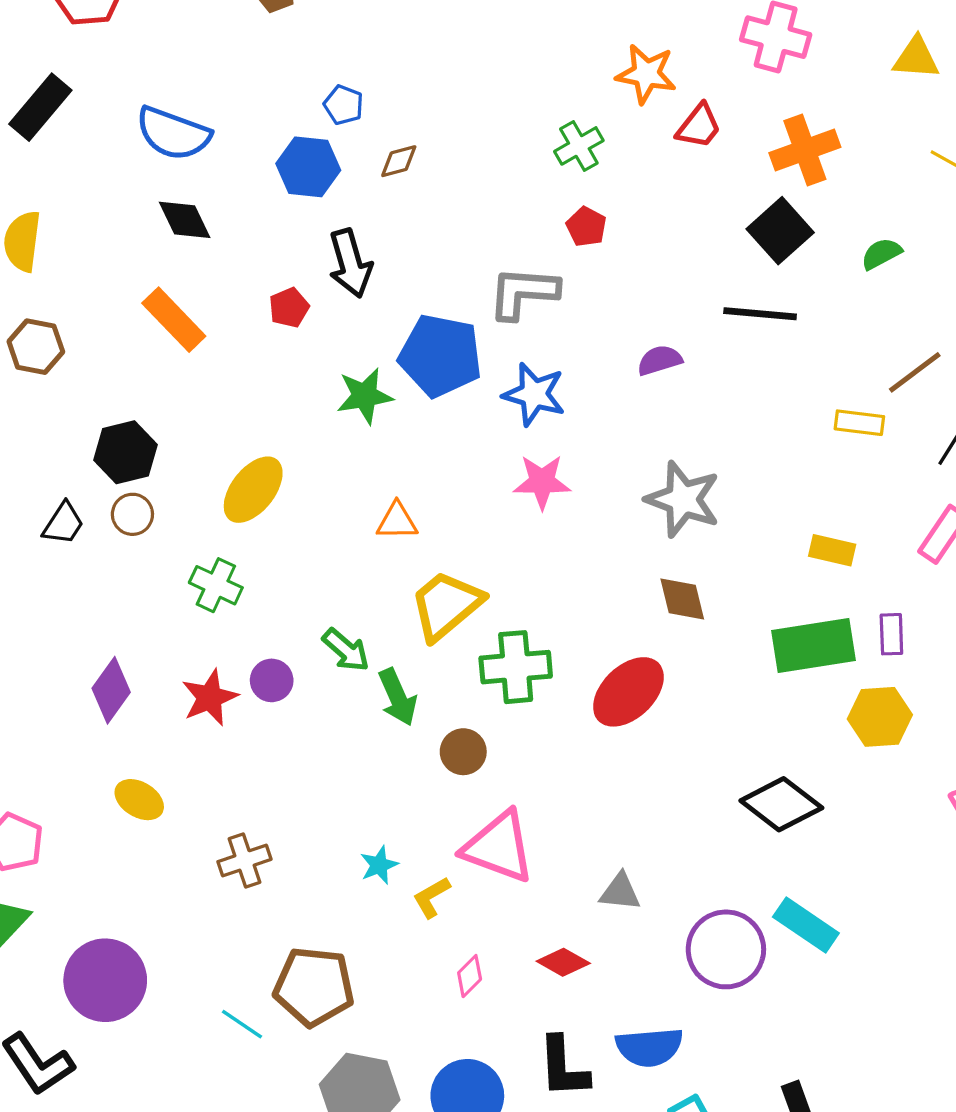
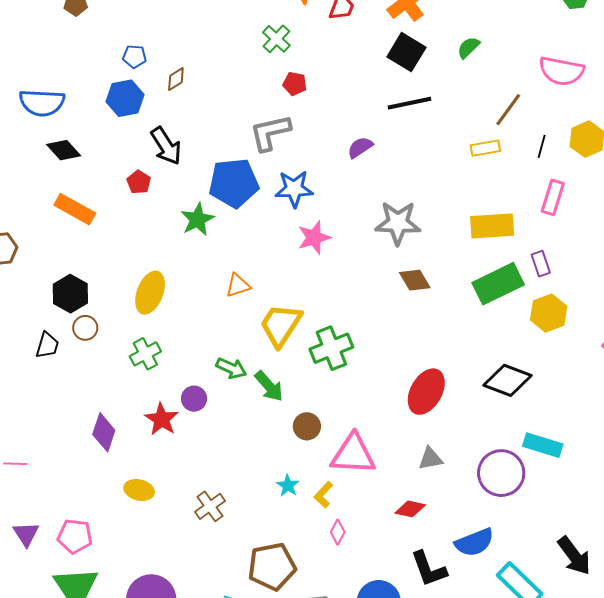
yellow rectangle: (832, 550) -> (492, 226), size x1.6
green cross: (216, 585) -> (145, 354), turned -36
red ellipse: (628, 692) -> (426, 392), moved
brown circle: (463, 752) -> (307, 426), moved
pink diamond: (470, 976) -> (338, 532), moved

